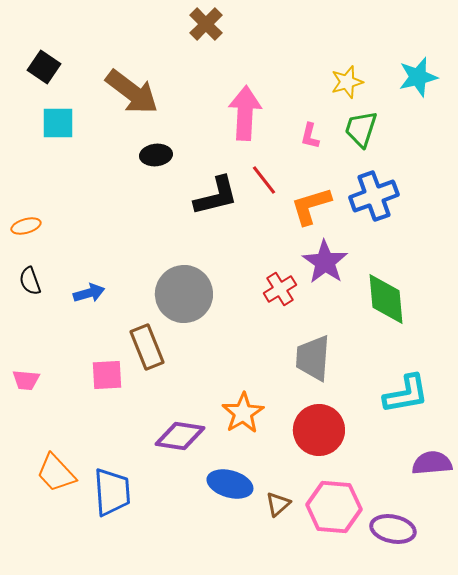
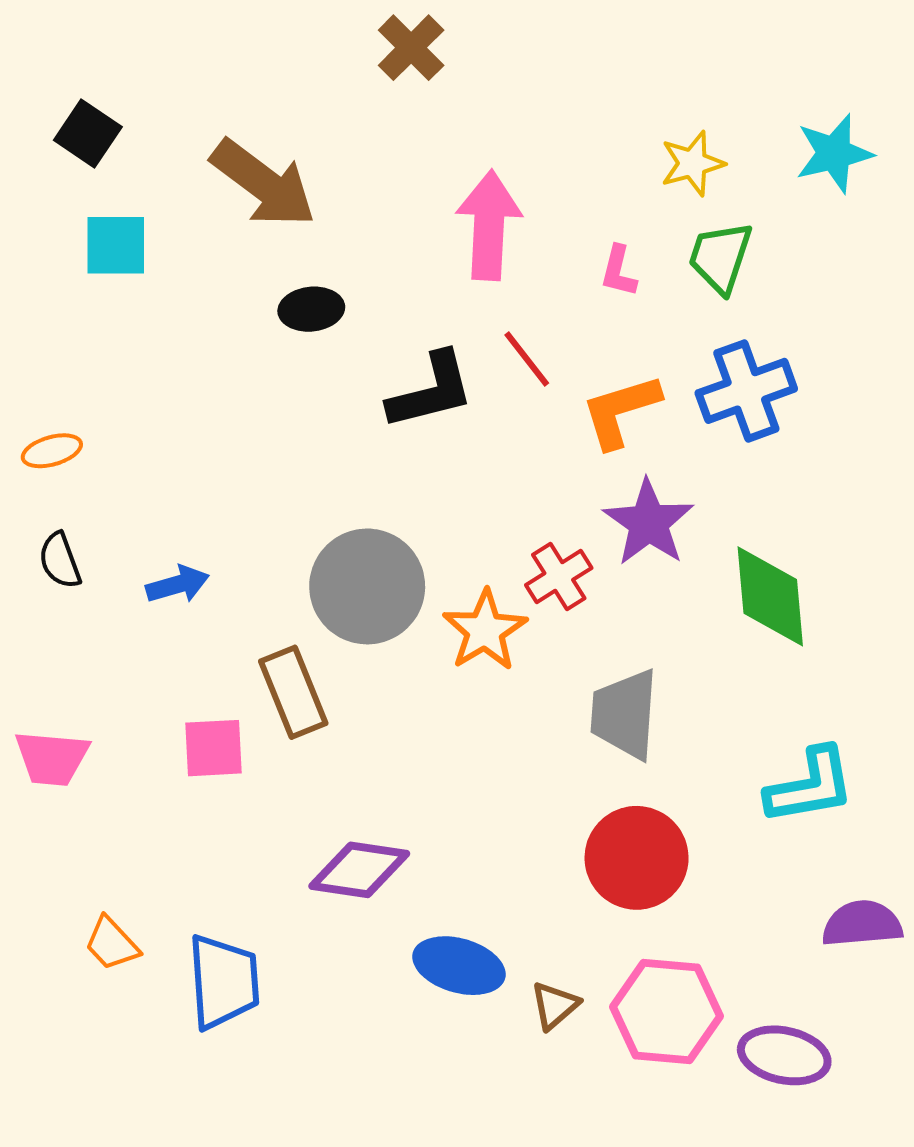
pink trapezoid: (26, 380) -> (52, 758), size x1.4
orange star: (243, 413) -> (485, 630), moved
orange trapezoid: (56, 473) -> (112, 944), size x0.7

